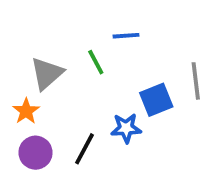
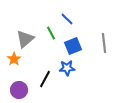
blue line: (126, 36) -> (67, 19), turned 48
blue square: (156, 100) -> (73, 46), moved
purple circle: (36, 153) -> (19, 90), moved

